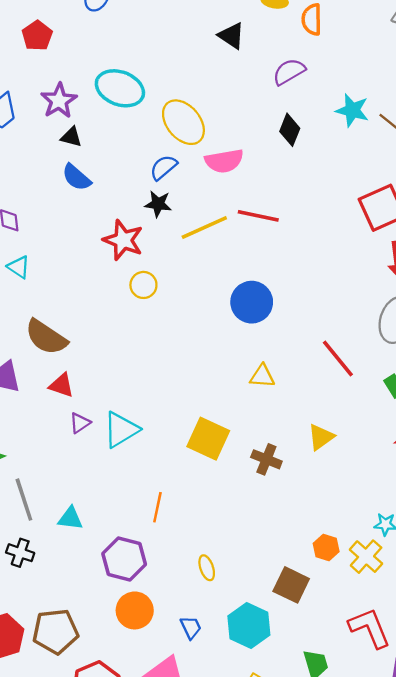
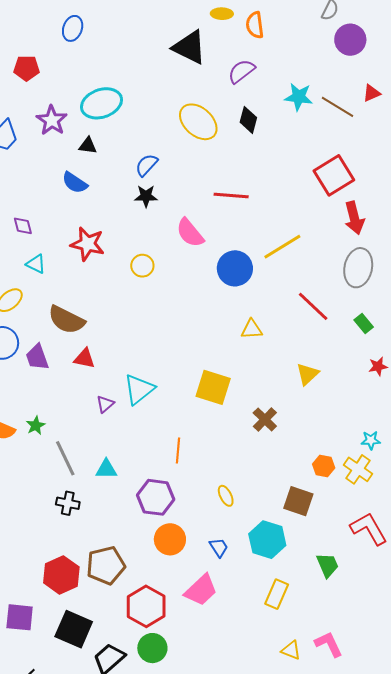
red pentagon: (37, 36) -> (27, 68), turned -30
black triangle: (232, 36) -> (189, 47), size x1.5
cyan ellipse: (120, 88) -> (102, 103), turned -33
yellow ellipse: (183, 122) -> (198, 122), moved
black triangle: (71, 137) -> (88, 146), moved
pink semicircle: (224, 161) -> (190, 233), moved, turned 68
yellow line: (204, 228) -> (282, 247), moved
red star: (123, 240) -> (88, 244), moved
purple triangle: (80, 423) -> (105, 404), moved
brown cross: (266, 459) -> (265, 420), moved, turned 30

